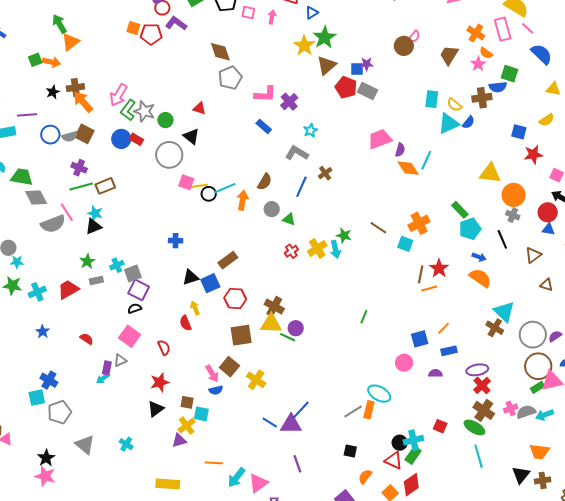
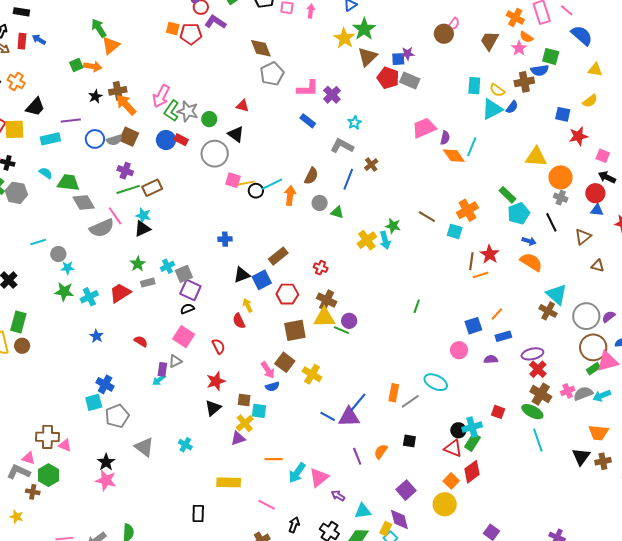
red cross: (291, 251) -> (321, 268), moved, turned -32
orange rectangle: (369, 410) -> (394, 393), moved
orange semicircle: (365, 477) -> (381, 452), moved

